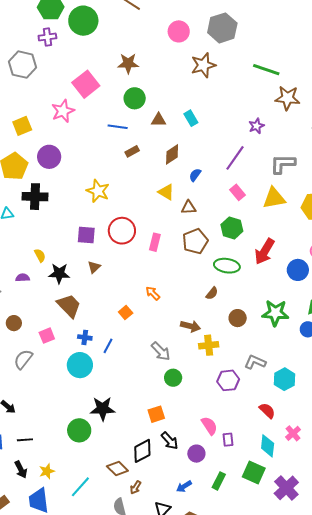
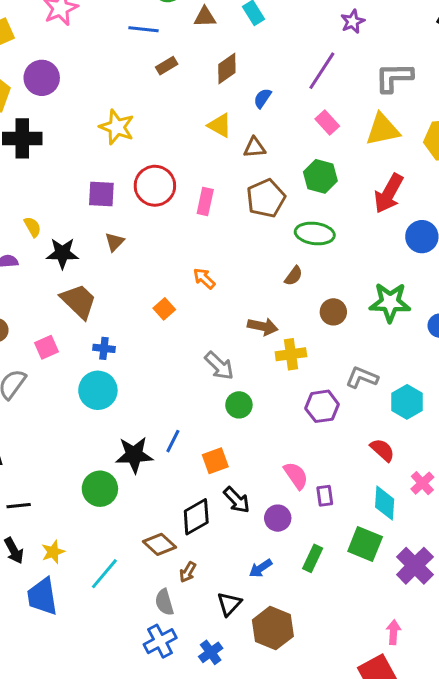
red arrow: (265, 251) -> (389, 193), moved
blue line: (108, 346) -> (173, 441), moved

